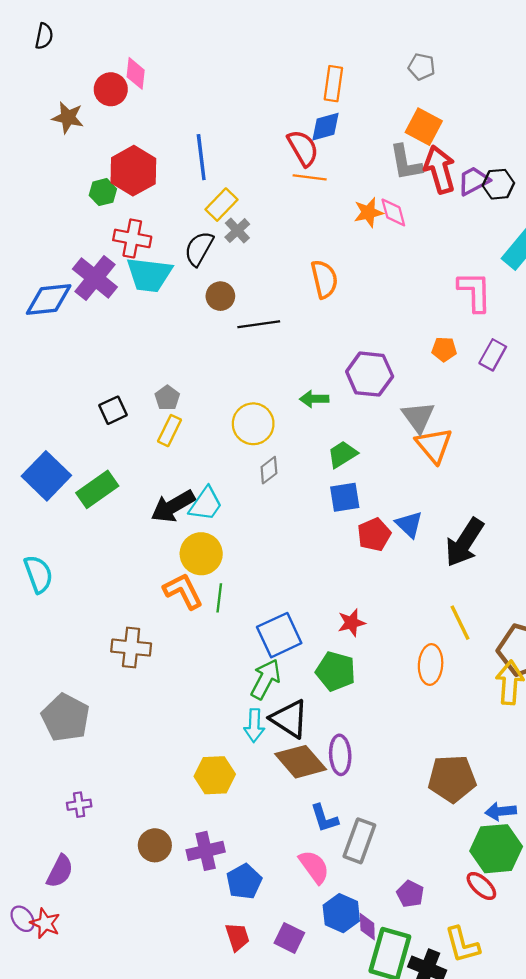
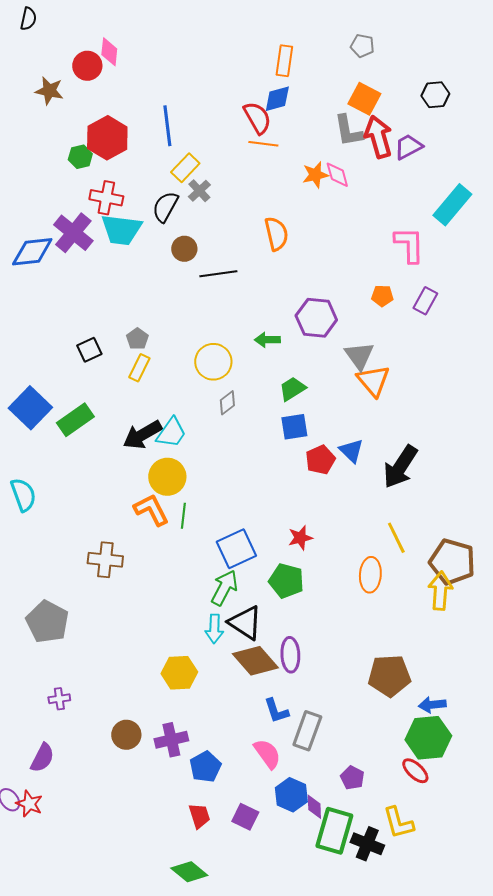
black hexagon: (498, 184) -> (435, 95), moved

